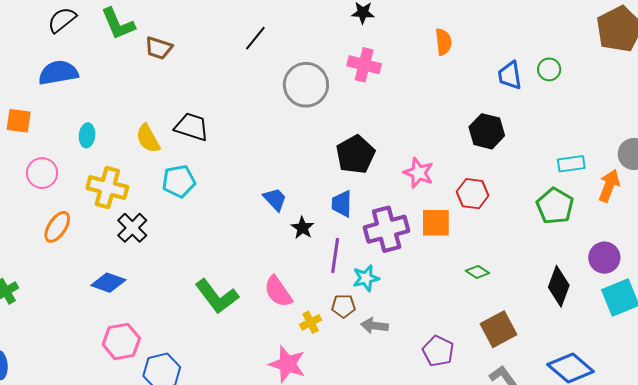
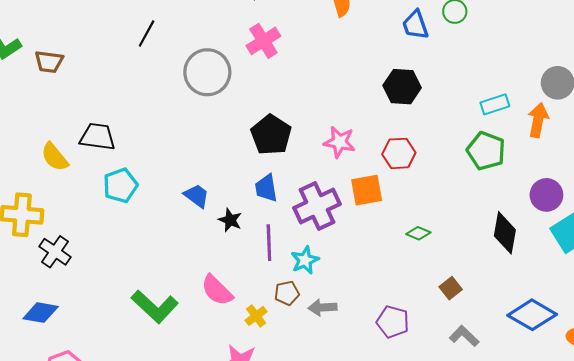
pink cross: (364, 65) -> (263, 41), turned -36
cyan pentagon: (179, 181) -> (120, 185), moved
brown square: (498, 329) -> (451, 288), size x0.6

